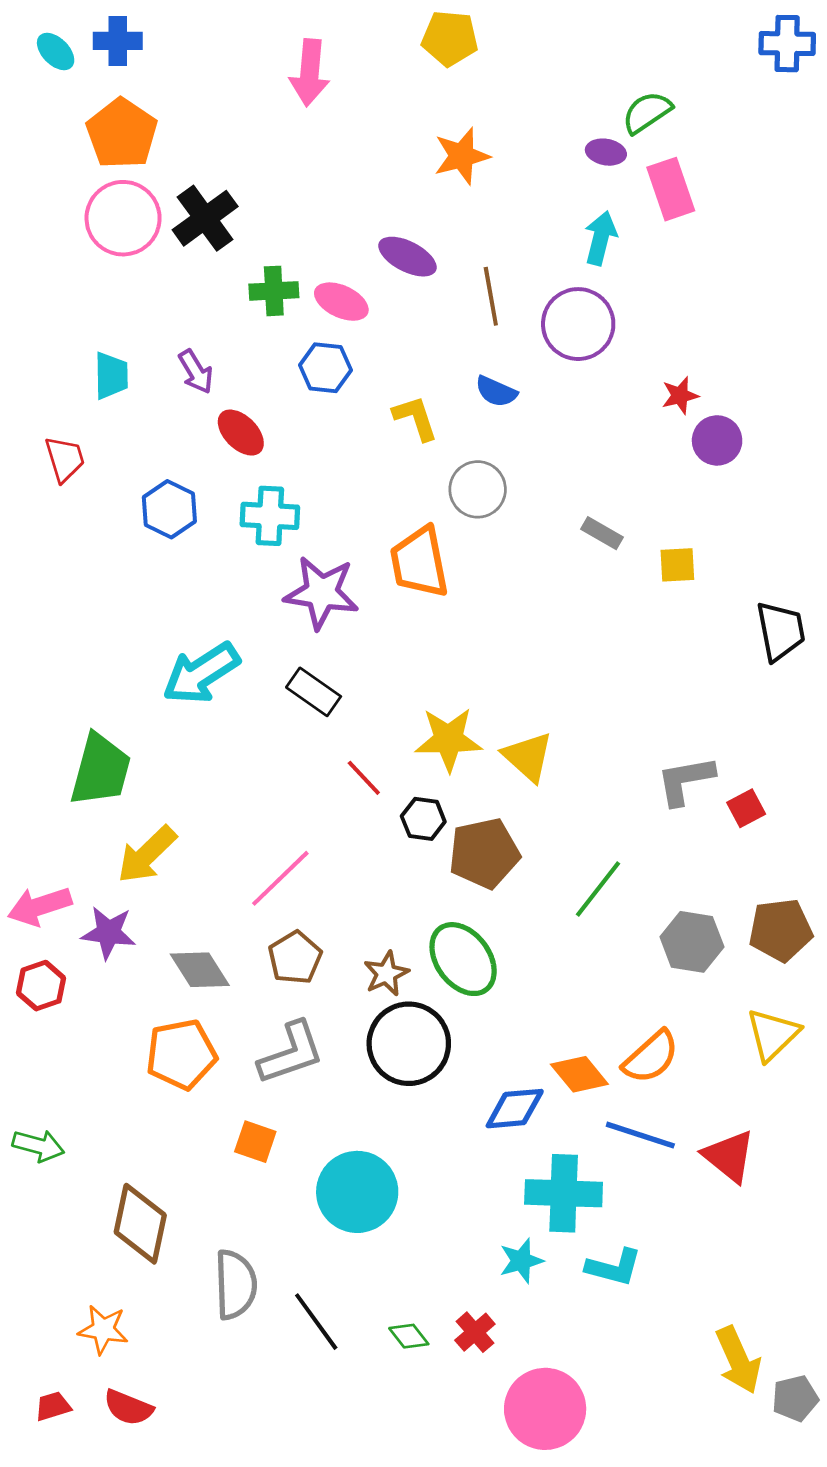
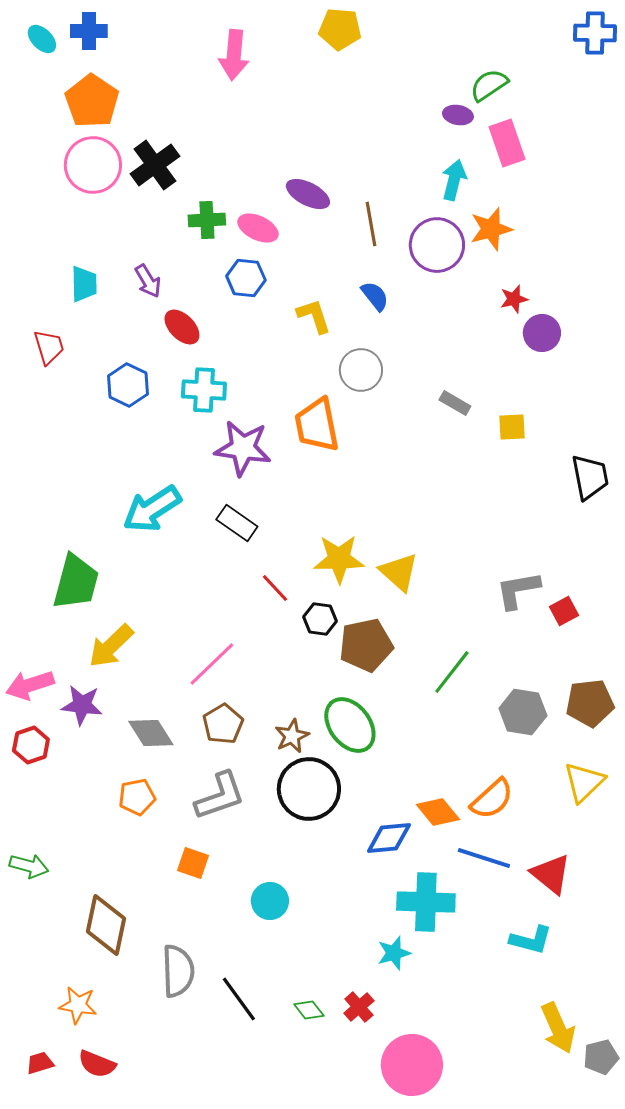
orange star: (462, 156) -> (491, 229), moved
blue semicircle: (496, 392) -> (375, 296), turned -152
orange pentagon: (181, 1054) -> (137, 797), size x0.7
cyan circle: (357, 1192) -> (270, 901), size x0.6
cyan L-shape: (614, 1267) -> (531, 940), moved

